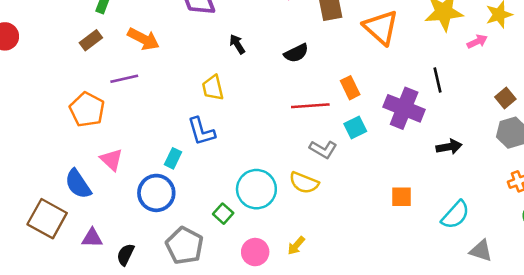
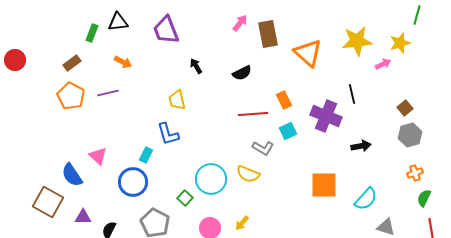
orange arrow: (143, 39) -> (123, 62), size x0.7
brown rectangle: (91, 40) -> (72, 63), moved
orange pentagon: (87, 110) -> (71, 96), moved
orange square: (401, 197) -> (324, 185), size x1.6

